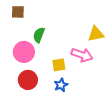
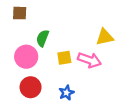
yellow square: (59, 65) -> (64, 58), moved

